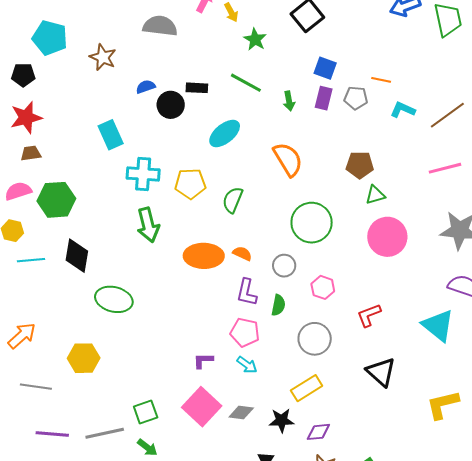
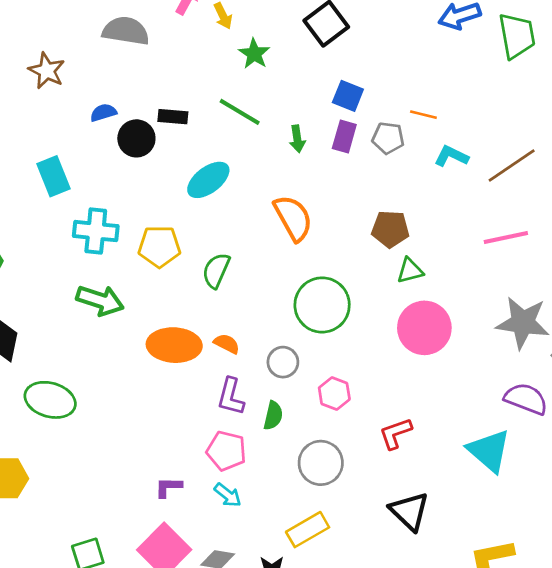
green arrow: (148, 225) -> (100, 300), turned -60

